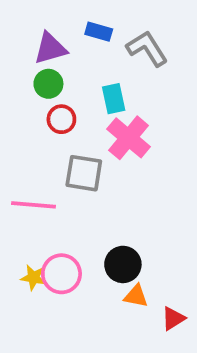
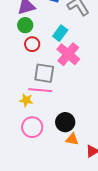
cyan rectangle: (114, 99) -> (60, 33), turned 49
pink line: (34, 205) -> (40, 90), moved
yellow star: (34, 277) -> (26, 100), moved

